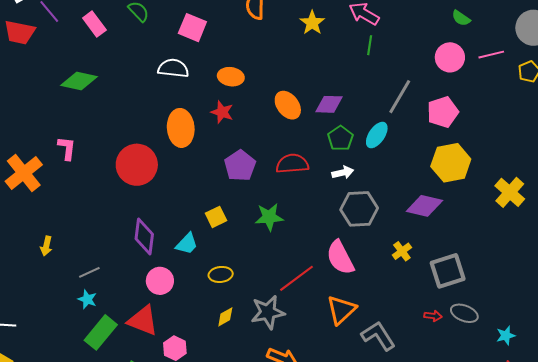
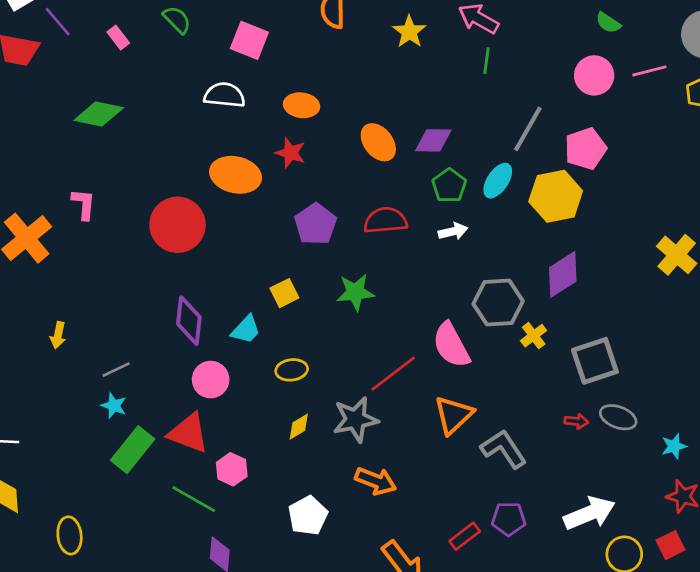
pink rectangle: (94, 24) -> (118, 37), size x0.7
orange ellipse: (181, 128) -> (236, 175), turned -72
yellow hexagon: (451, 163) -> (556, 196), moved
purple diamond: (424, 206) -> (563, 274), turned -45
gray hexagon: (359, 209) -> (498, 303), moved

